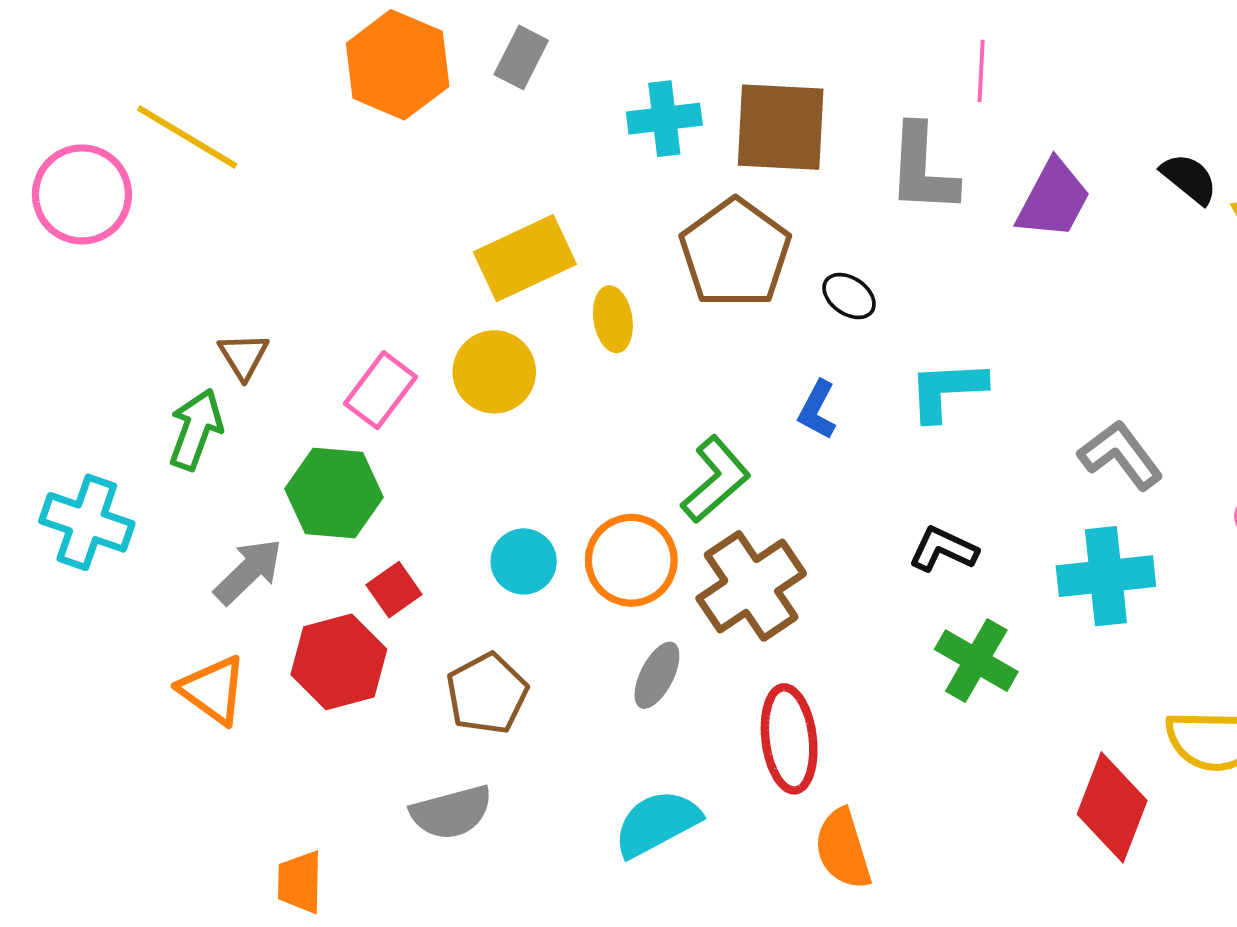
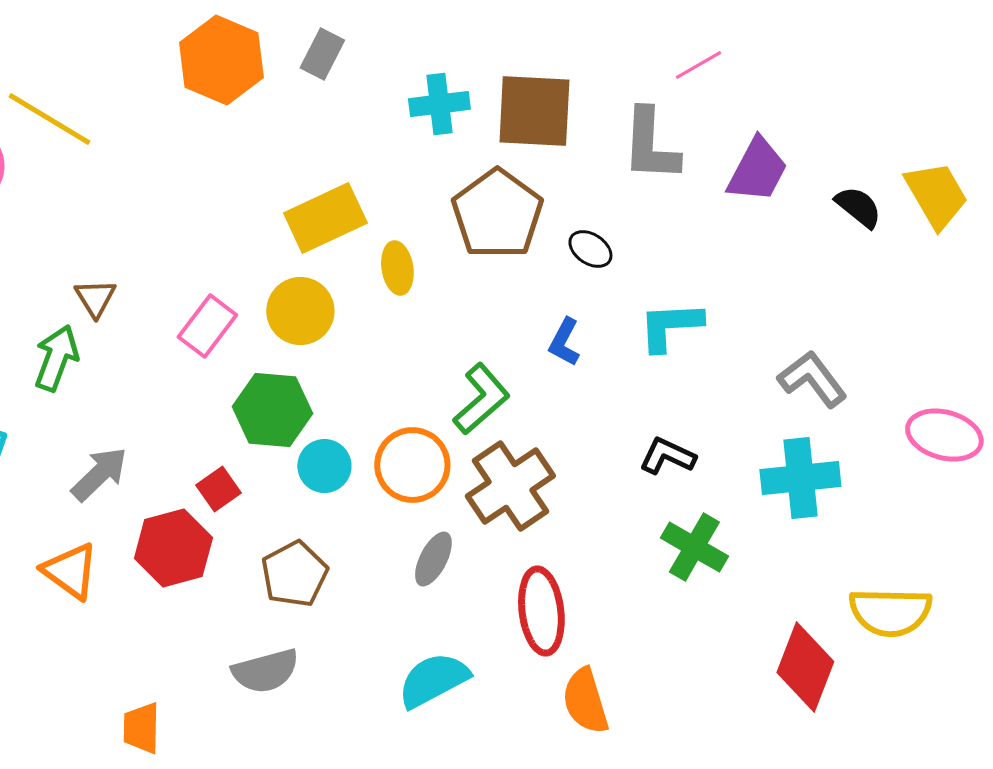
pink line: (981, 71) -> (698, 65), turned 57
black semicircle: (1189, 179) -> (858, 207), moved
green hexagon: (334, 493) -> (272, 410), moved

